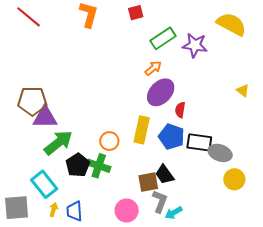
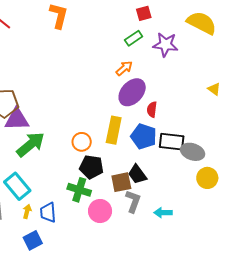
red square: (136, 13) -> (144, 13), moved
green rectangle: (163, 38) -> (134, 38), size x0.7
black pentagon: (78, 165) -> (91, 167), moved, turned -30
green cross: (99, 166) -> (79, 190), moved
cyan arrow: (173, 213) -> (163, 213), moved, turned 30

